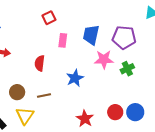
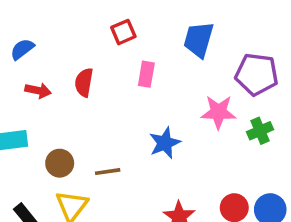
blue trapezoid: (91, 35) -> (199, 40), moved
red semicircle: (40, 63) -> (84, 82), moved

